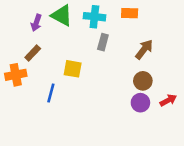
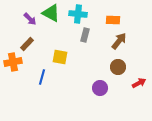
orange rectangle: (130, 13) -> (113, 20), moved
purple arrow: (36, 23) -> (30, 19), turned -64
purple circle: (140, 103) -> (100, 88), moved

